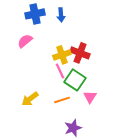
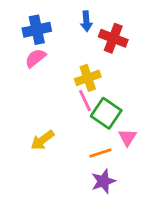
blue cross: (35, 14) -> (37, 30), moved
red cross: (80, 53) -> (113, 38), moved
orange line: (62, 100) -> (101, 153), moved

